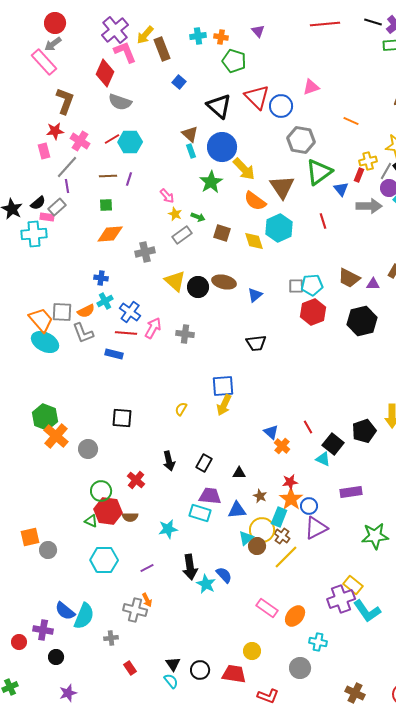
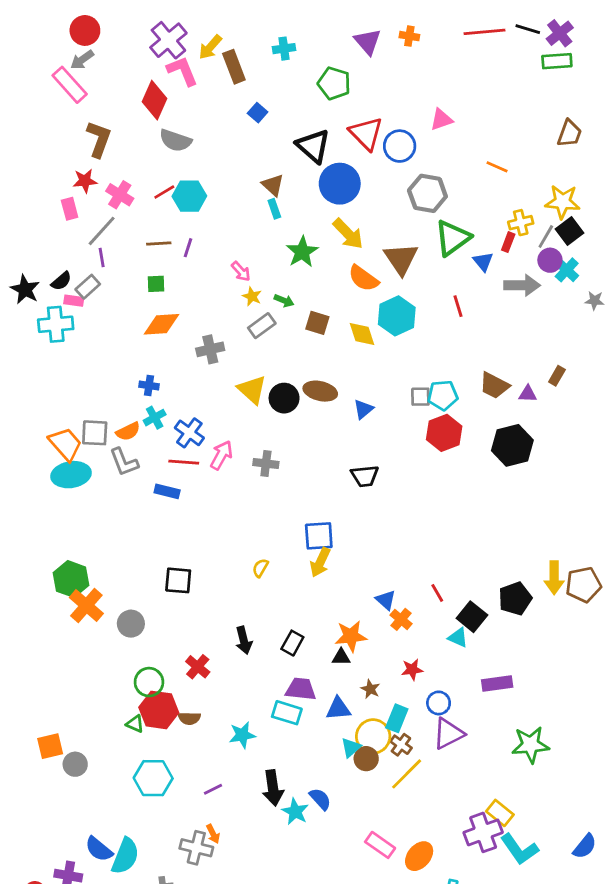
red line: (325, 24) -> (485, 32), moved
purple triangle: (258, 31) -> (368, 42), size x1.5
orange cross: (221, 37) -> (409, 36), moved
blue circle: (222, 147) -> (340, 184), moved
cyan ellipse: (45, 342) -> (71, 475), turned -36
orange star: (291, 499) -> (351, 636), moved, turned 30

